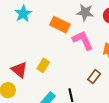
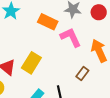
yellow rectangle: (43, 65) -> (31, 63), size x1.5

